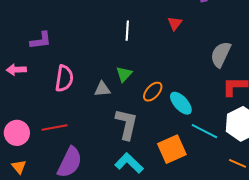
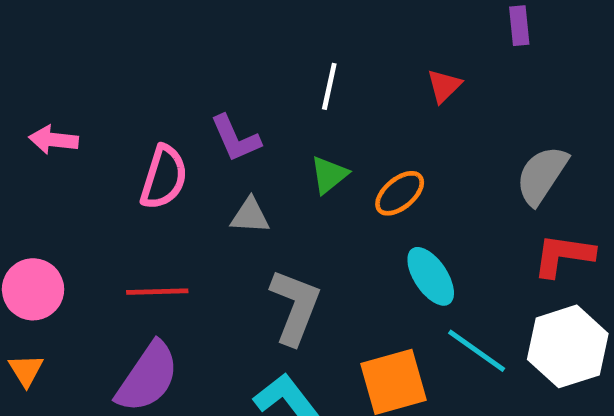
purple L-shape: (41, 40) -> (235, 138), moved, turned 65
green triangle: (124, 74) -> (329, 175), moved
orange ellipse: (153, 92) -> (400, 193), moved
red line: (55, 127) -> (157, 292), moved

